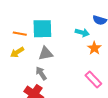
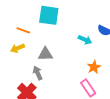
cyan square: (42, 29) -> (49, 15), moved
orange star: (94, 48) -> (94, 67), moved

